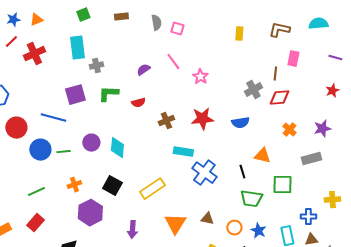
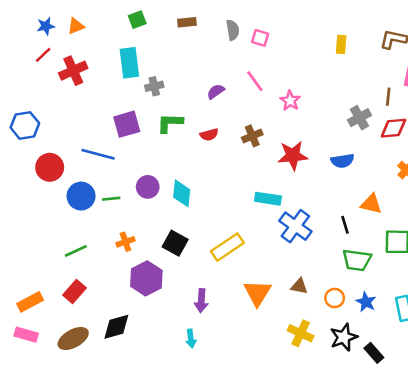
brown cross: (166, 121) -> (252, 136), moved

